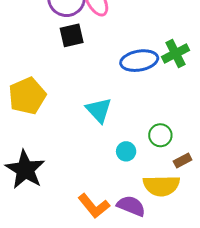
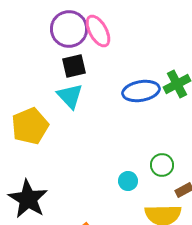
cyan triangle: (99, 110) -> (70, 96), moved

